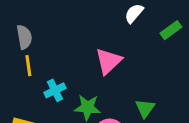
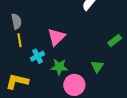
green rectangle: (171, 30) -> (115, 40), moved
pink triangle: (108, 61) -> (56, 37), moved

